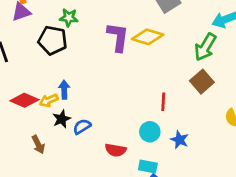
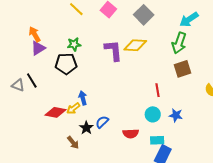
brown square: (202, 82) -> (182, 69), turned 36
black star: (62, 119) -> (86, 128), moved

